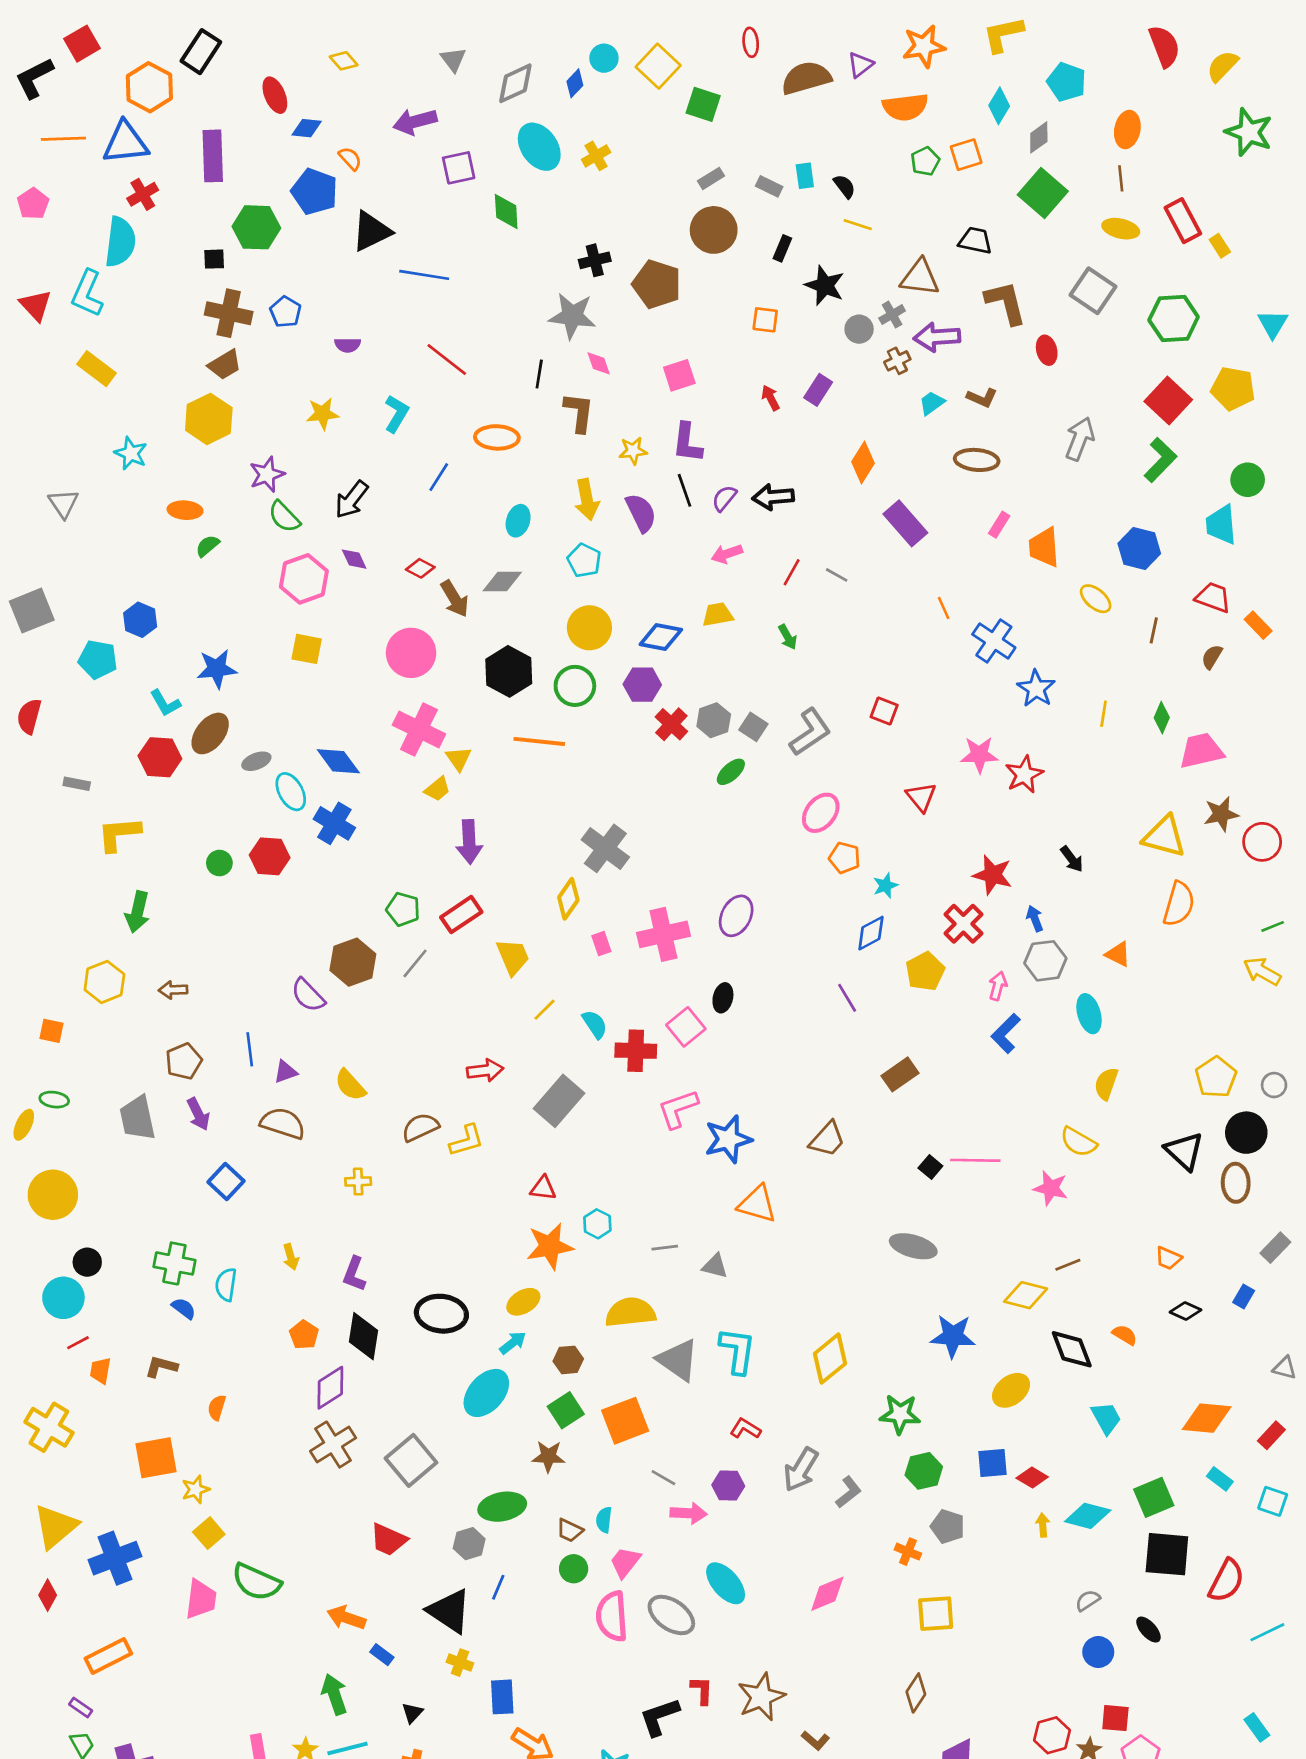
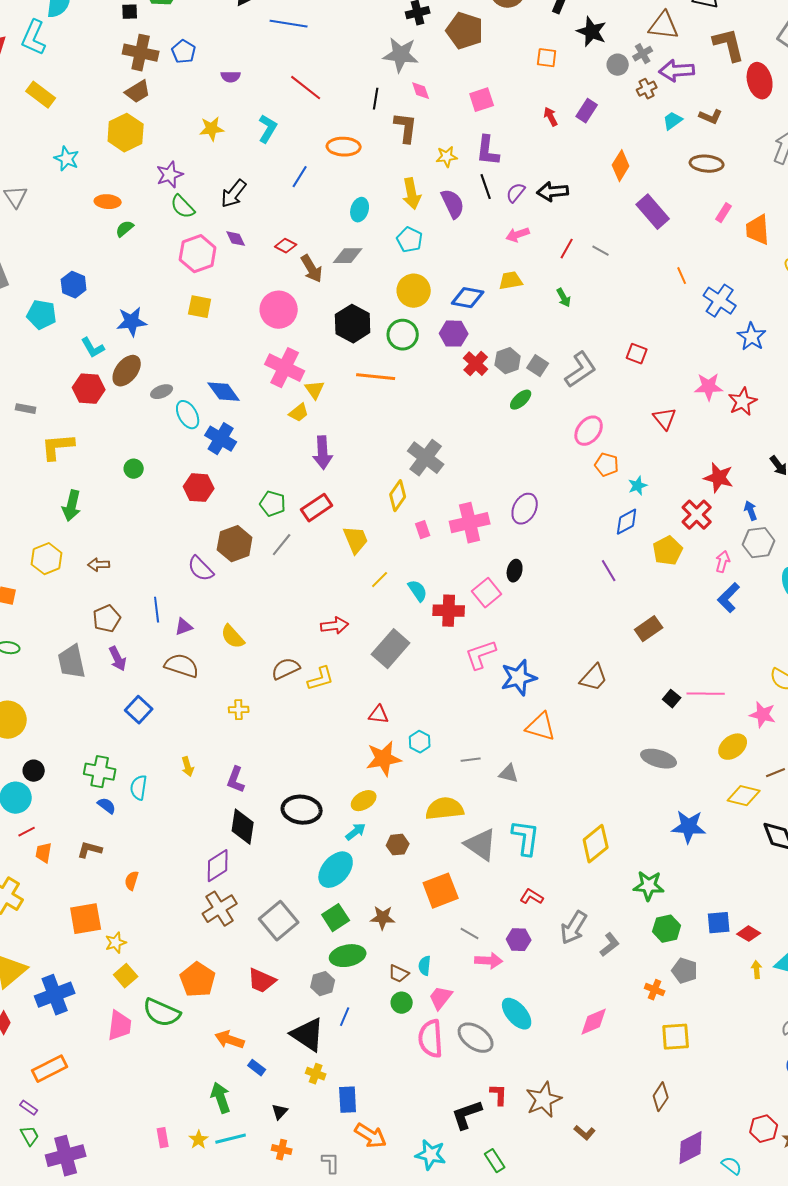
red ellipse: (1047, 350) -> (760, 81), size x1.6
red hexagon: (270, 856) -> (199, 488), moved
orange pentagon: (304, 1335) -> (198, 980), moved, size x1.6
yellow ellipse: (1011, 1390) -> (733, 747), moved
green square: (566, 1410) -> (336, 918), moved

